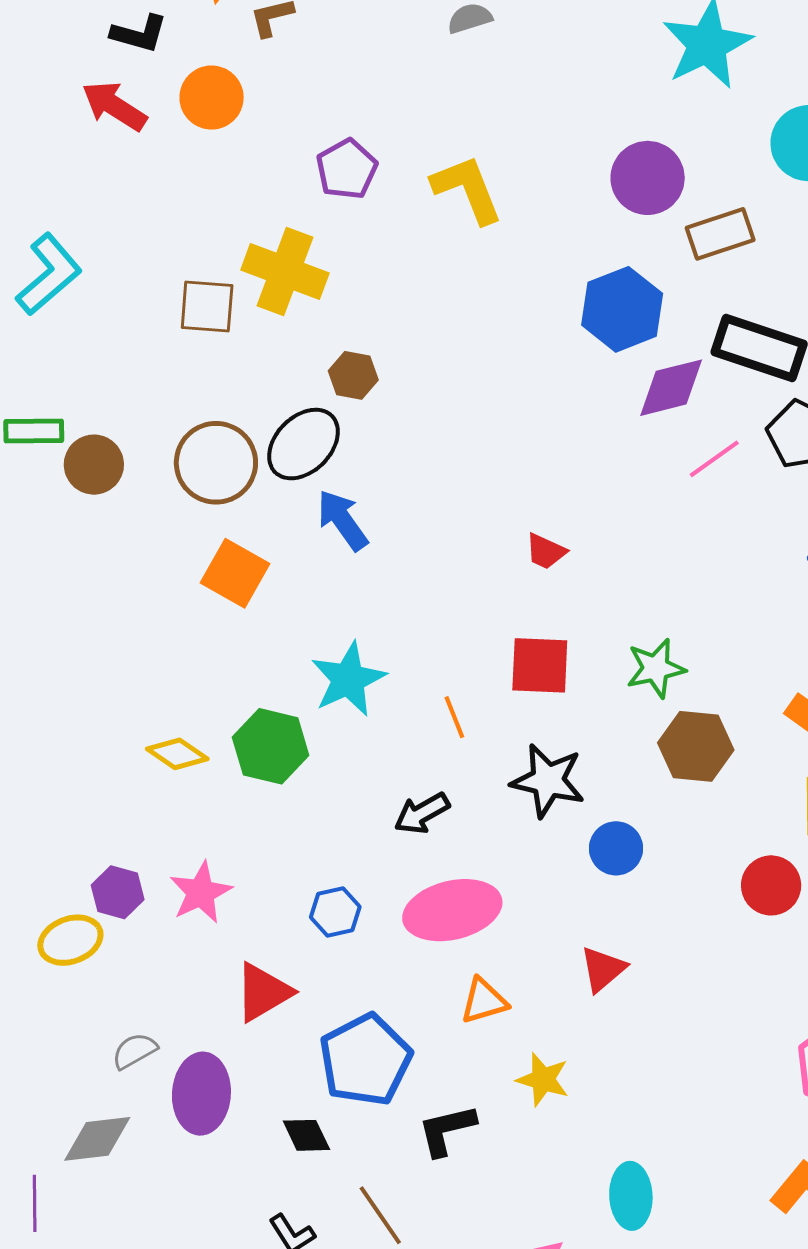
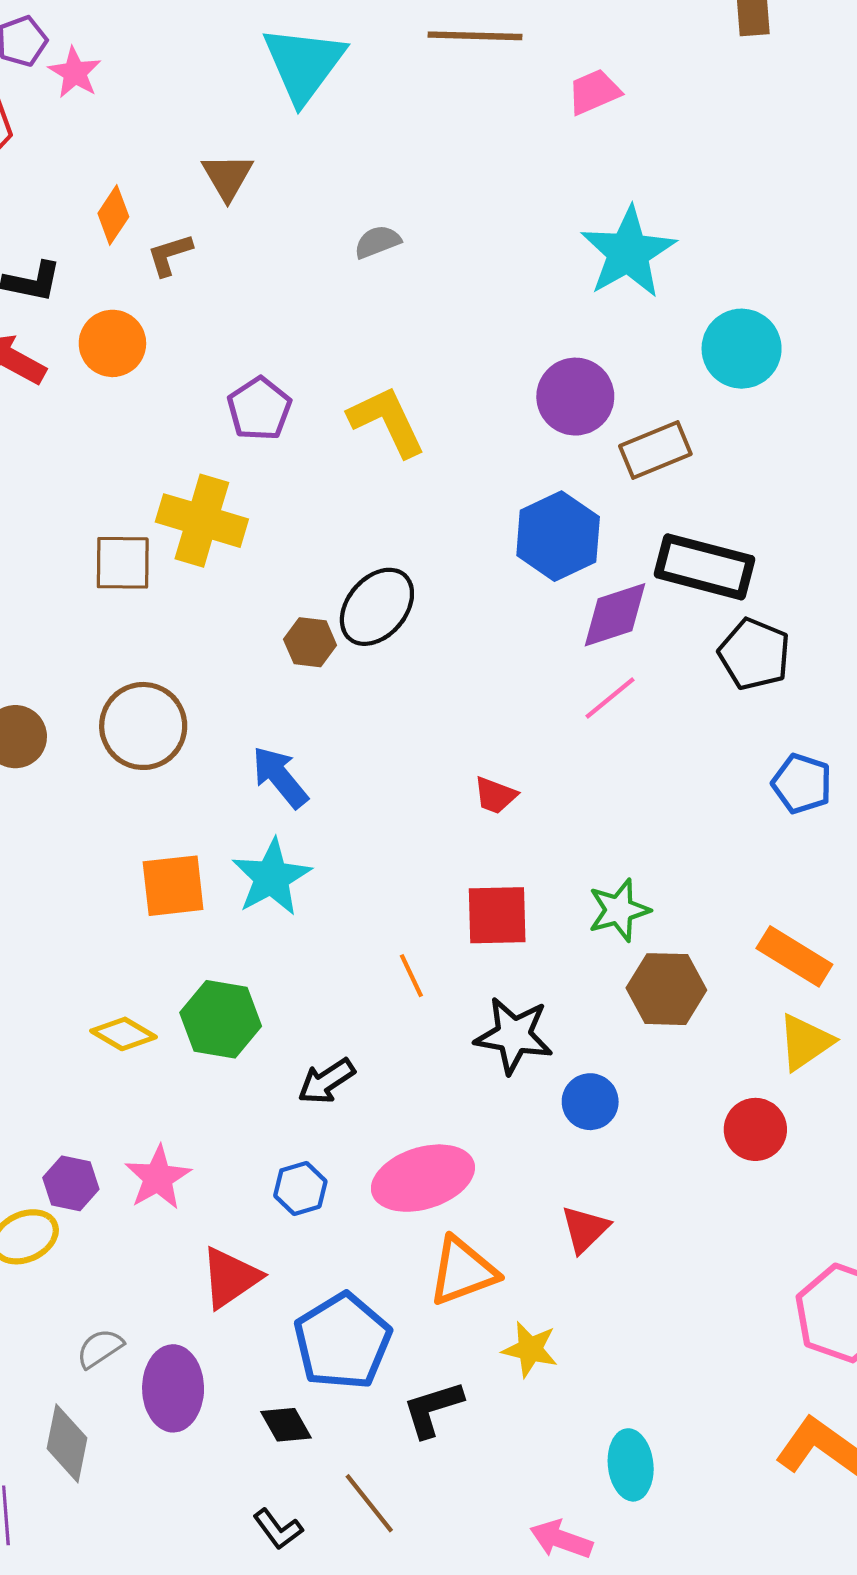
brown hexagon: (353, 375) -> (310, 642), moved
black ellipse: (303, 444) -> (377, 607), moved
pink line: (714, 459) -> (610, 698), moved
orange square: (235, 573) -> (173, 886), moved, turned -32
cyan star: (348, 679) -> (272, 877), moved
black arrow: (422, 813) -> (326, 1081), moved
orange triangle: (484, 1001) -> (463, 1271), size x1.4
gray diamond: (97, 1139) -> (67, 1443), turned -68

